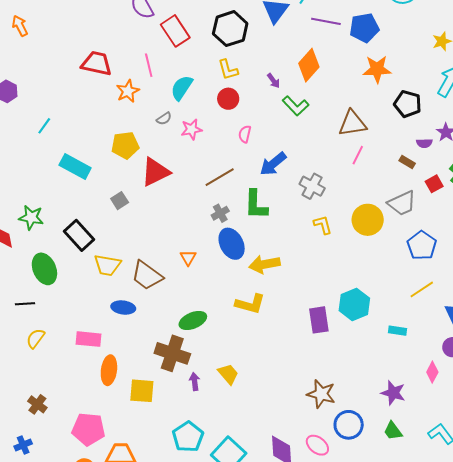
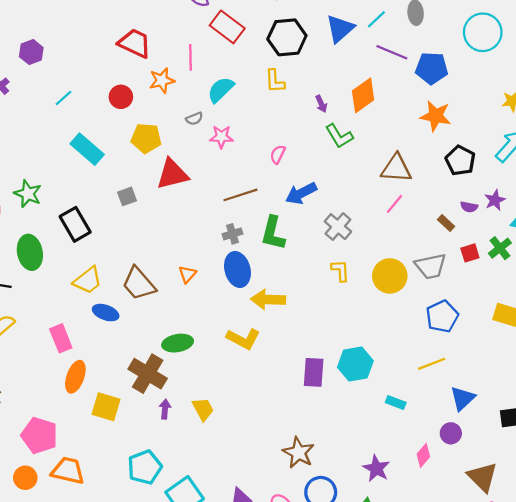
red rectangle: (175, 31) -> (227, 27), turned -32
red circle: (228, 99) -> (121, 97), moved
yellow trapezoid: (107, 265) -> (88, 280), moved, turned -60
pink rectangle: (89, 339) -> (61, 338), turned 50

